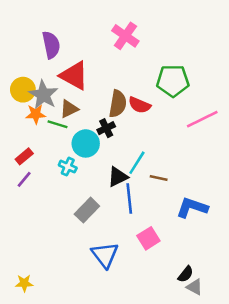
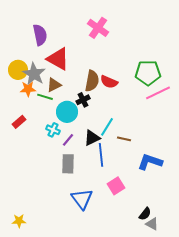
green pentagon: (173, 81) -> (148, 73), moved
purple line: (24, 179) -> (68, 140), moved
gray rectangle: (87, 210) -> (68, 164), turned -42

